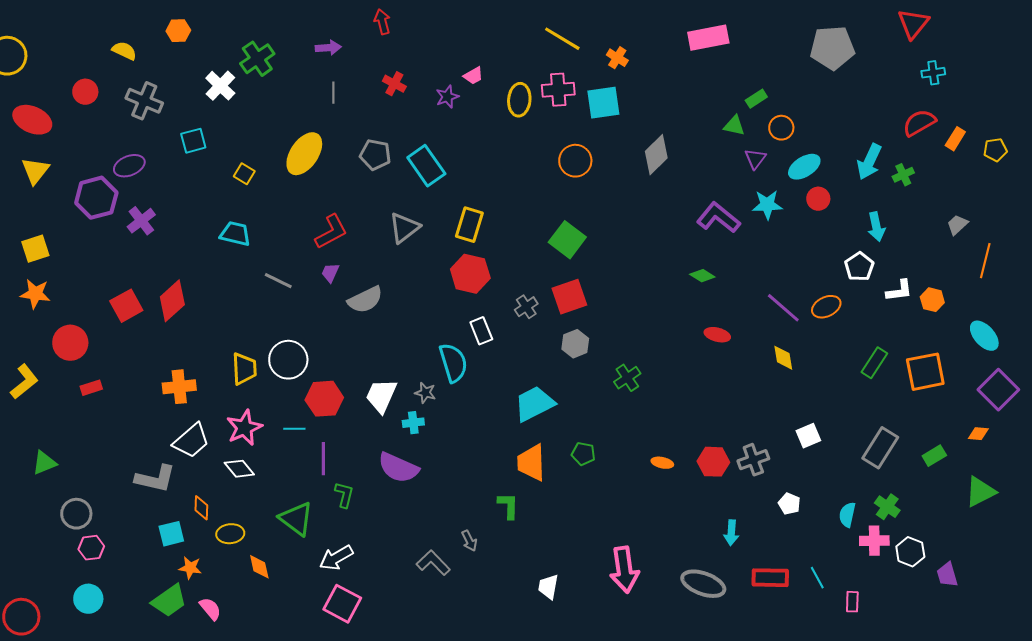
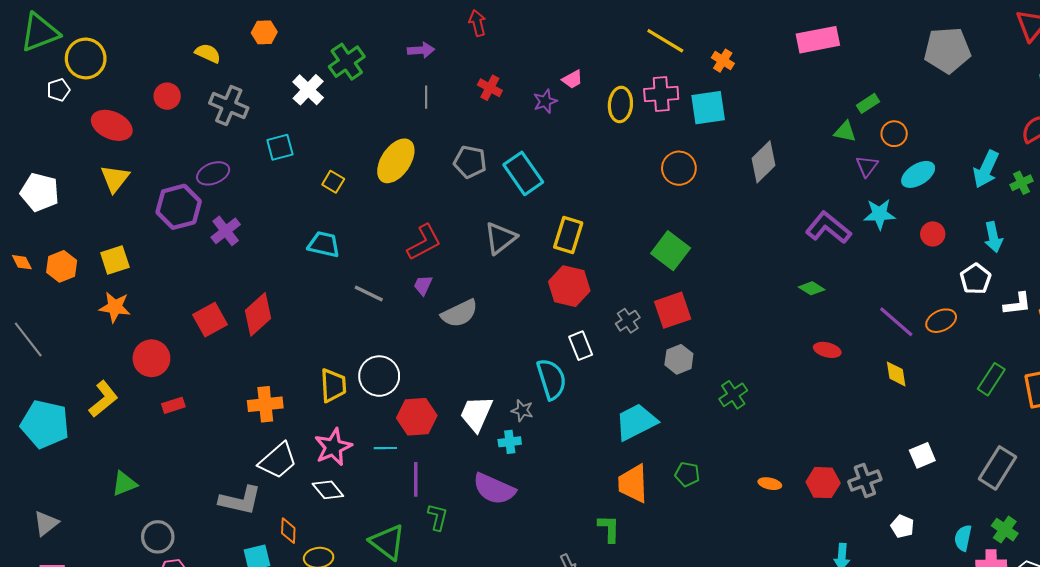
red circle: (818, 199) -> (933, 234), moved

